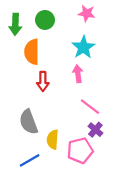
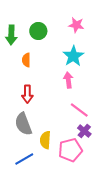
orange semicircle: (32, 52) -> (26, 60), size x0.6
red arrow: (43, 81) -> (27, 94), moved

